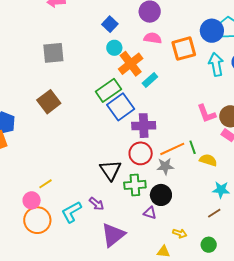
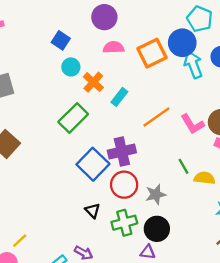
blue circle: (212, 31) -> (182, 43), moved
orange cross: (131, 64) -> (93, 82), size x0.7
blue square: (121, 107) -> (93, 164), moved
orange line: (172, 149) -> (156, 117), moved
black triangle: (110, 170) -> (93, 211), size x0.6

